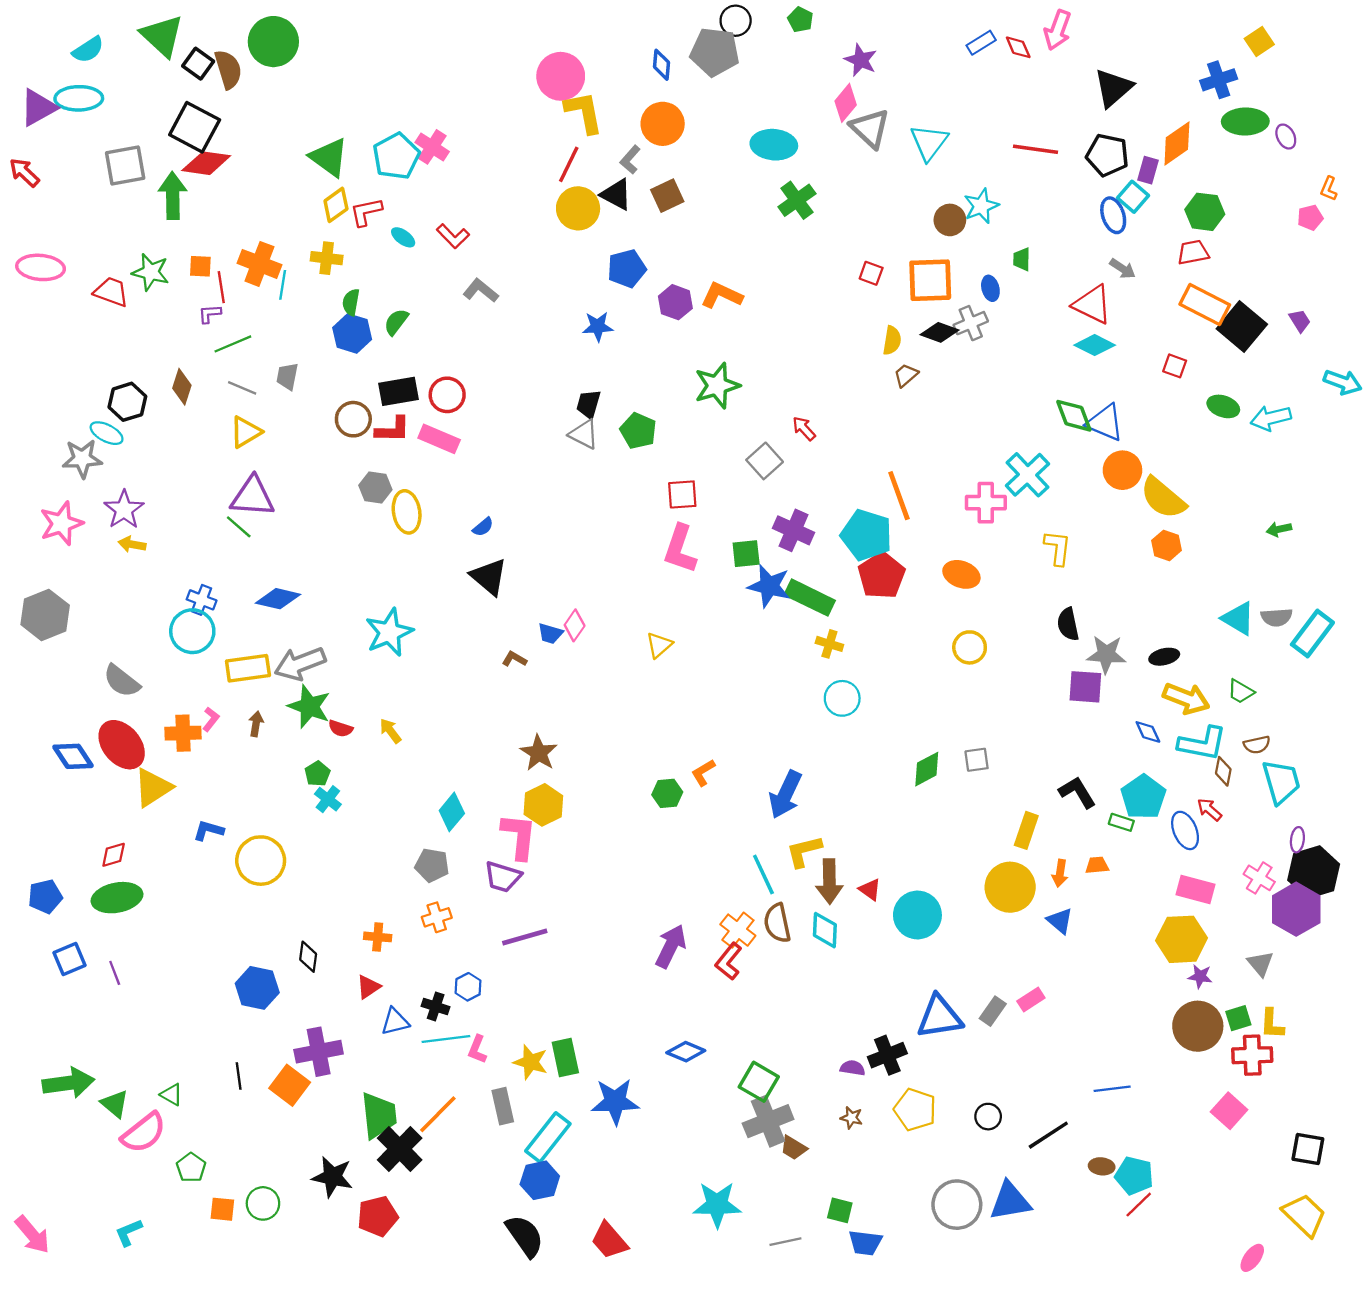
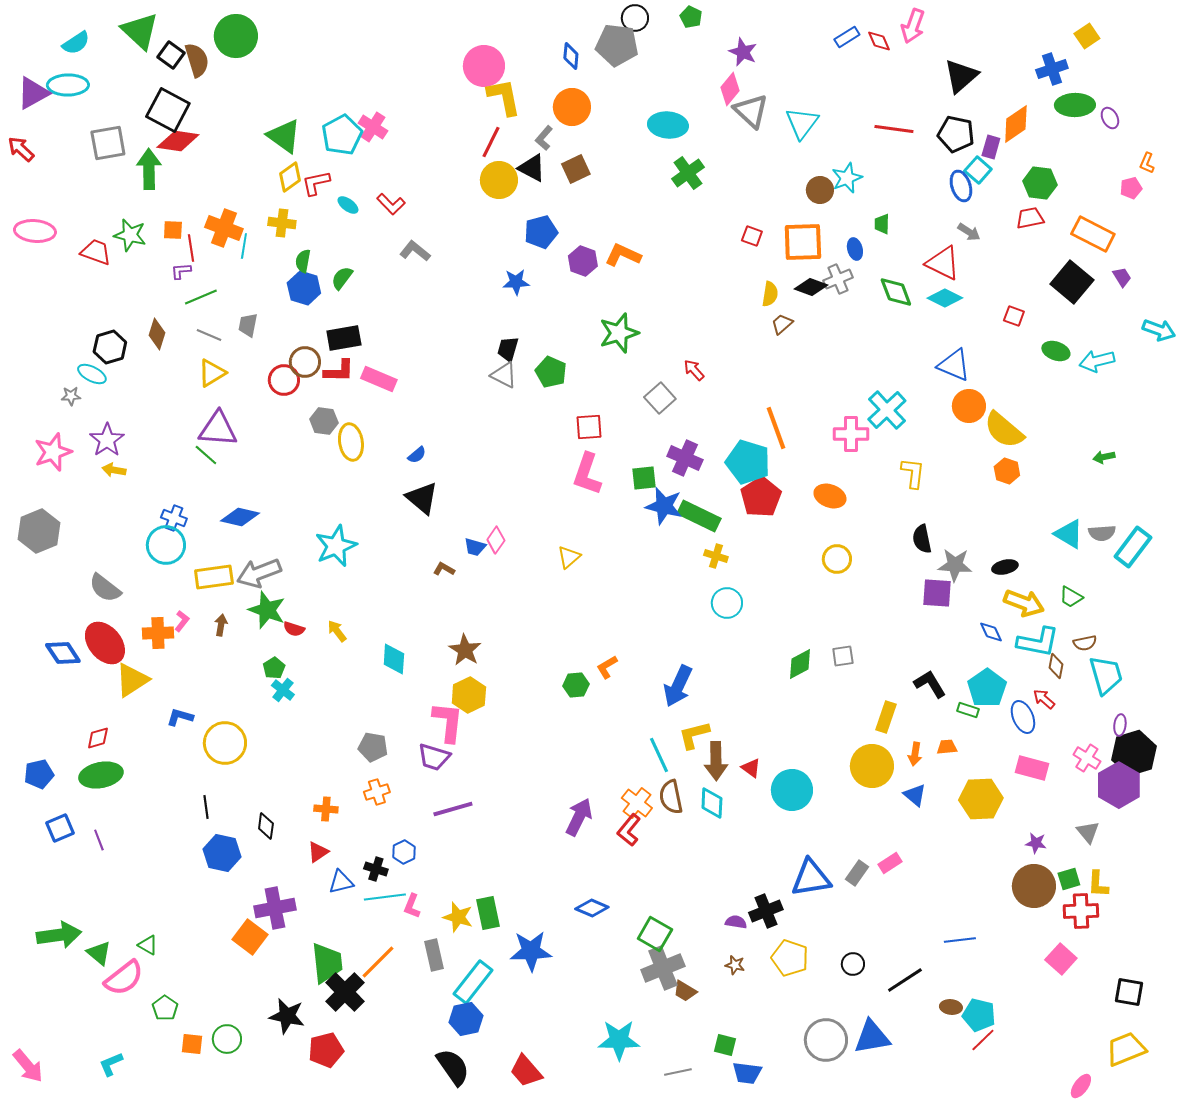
orange rectangle: (1205, 305) -> (1093, 234), moved
red circle: (447, 395) -> (284, 380), moved
green diamond: (1074, 416) -> (896, 292), moved
gray star: (82, 459) -> (71, 396), size x0.6
cyan diamond: (452, 812) -> (394, 659), moved, turned -36
yellow hexagon: (1182, 939) -> (981, 799), moved
black line: (239, 1076) -> (206, 807), moved
yellow trapezoid: (1304, 1215) -> (1126, 1049), turned -66

